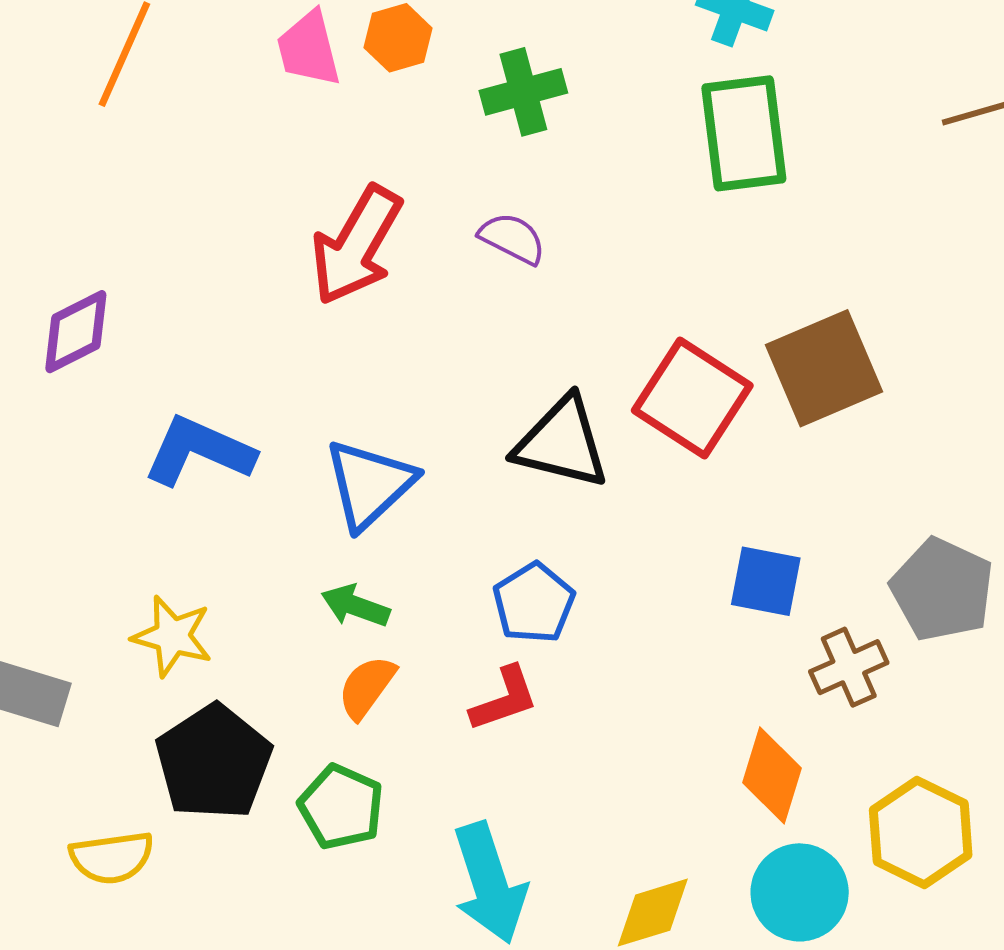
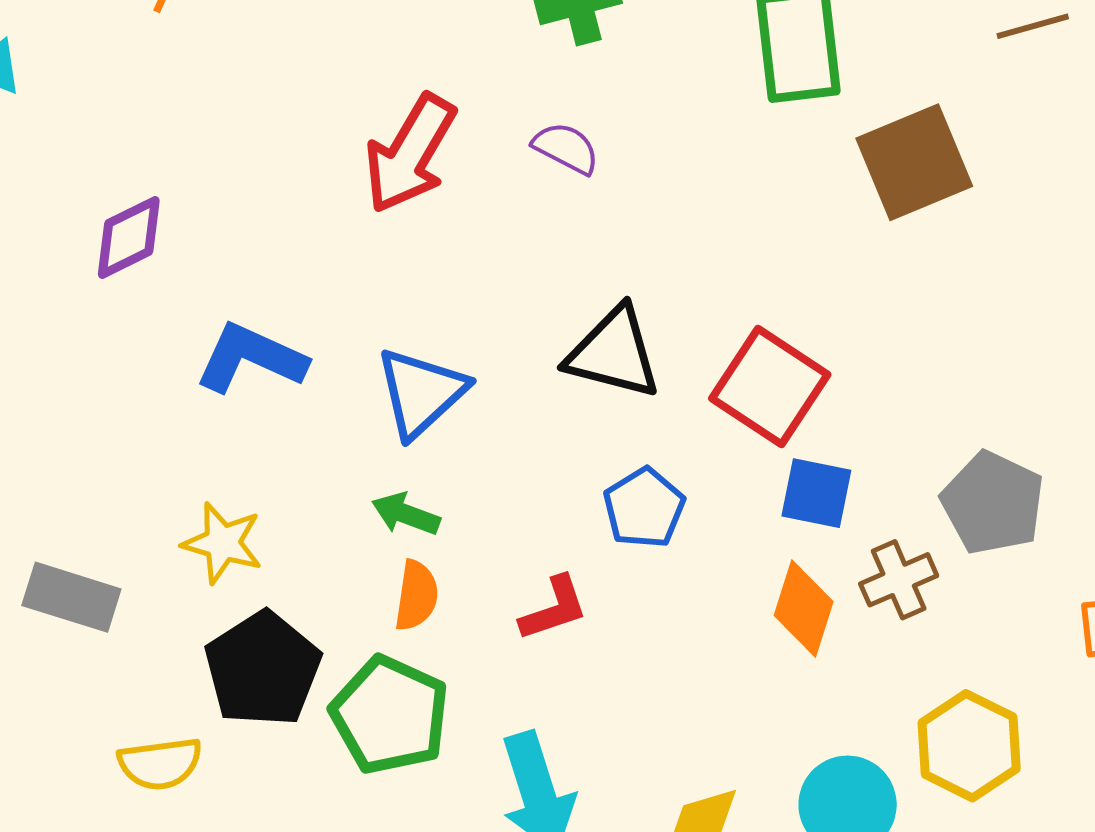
brown square: (824, 368) -> (914, 162), moved
red square: (692, 398) -> (770, 387), moved
blue pentagon: (534, 603) -> (644, 508), moved
orange semicircle: (367, 687) -> (416, 596), turned 152
orange diamond: (772, 775) -> (804, 608), moved
green pentagon: (341, 807) -> (390, 715), size x1.4

